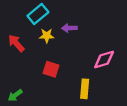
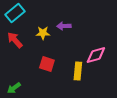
cyan rectangle: (38, 14) -> (15, 13), moved
yellow rectangle: (85, 89) -> (78, 71), moved

